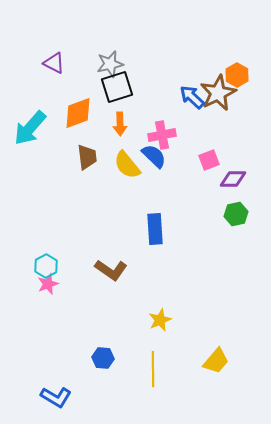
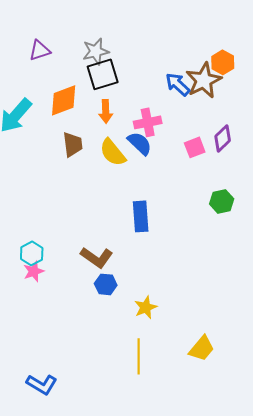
purple triangle: (54, 63) -> (40, 50), turned -45
purple diamond: (233, 179) -> (223, 138), moved, turned -44
blue hexagon: (103, 358) -> (106, 284), moved

